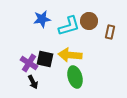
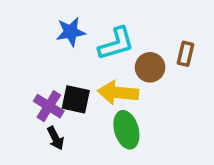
brown circle: (89, 21) -> (150, 67), moved

